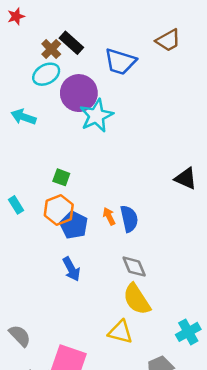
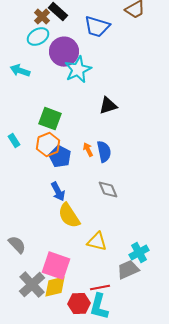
green square: (61, 177) -> (50, 119), size x1.6
black triangle: (186, 179) -> (108, 106), moved, turned -42
yellow semicircle: (137, 299) -> (69, 216), moved
cyan cross: (188, 332) -> (139, 253), moved

